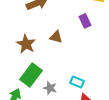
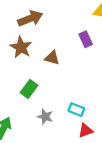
brown star: (26, 44) -> (21, 47), moved
green rectangle: (31, 75) -> (29, 89), moved, size x0.7

